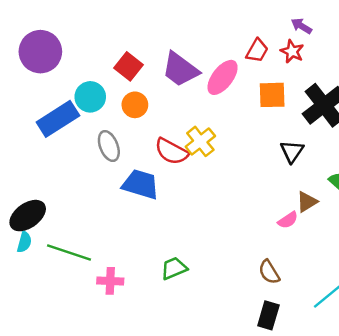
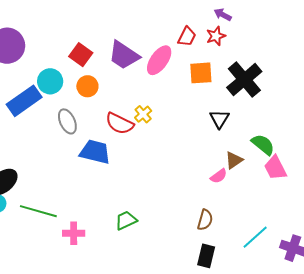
red star: (292, 51) -> (216, 36), turned 30
yellow cross: (200, 141) -> (143, 114), size x0.7
brown semicircle: (269, 272) -> (205, 220), turned -130

